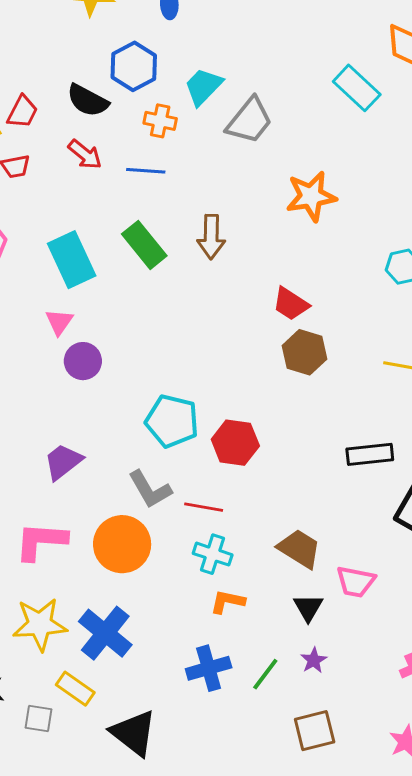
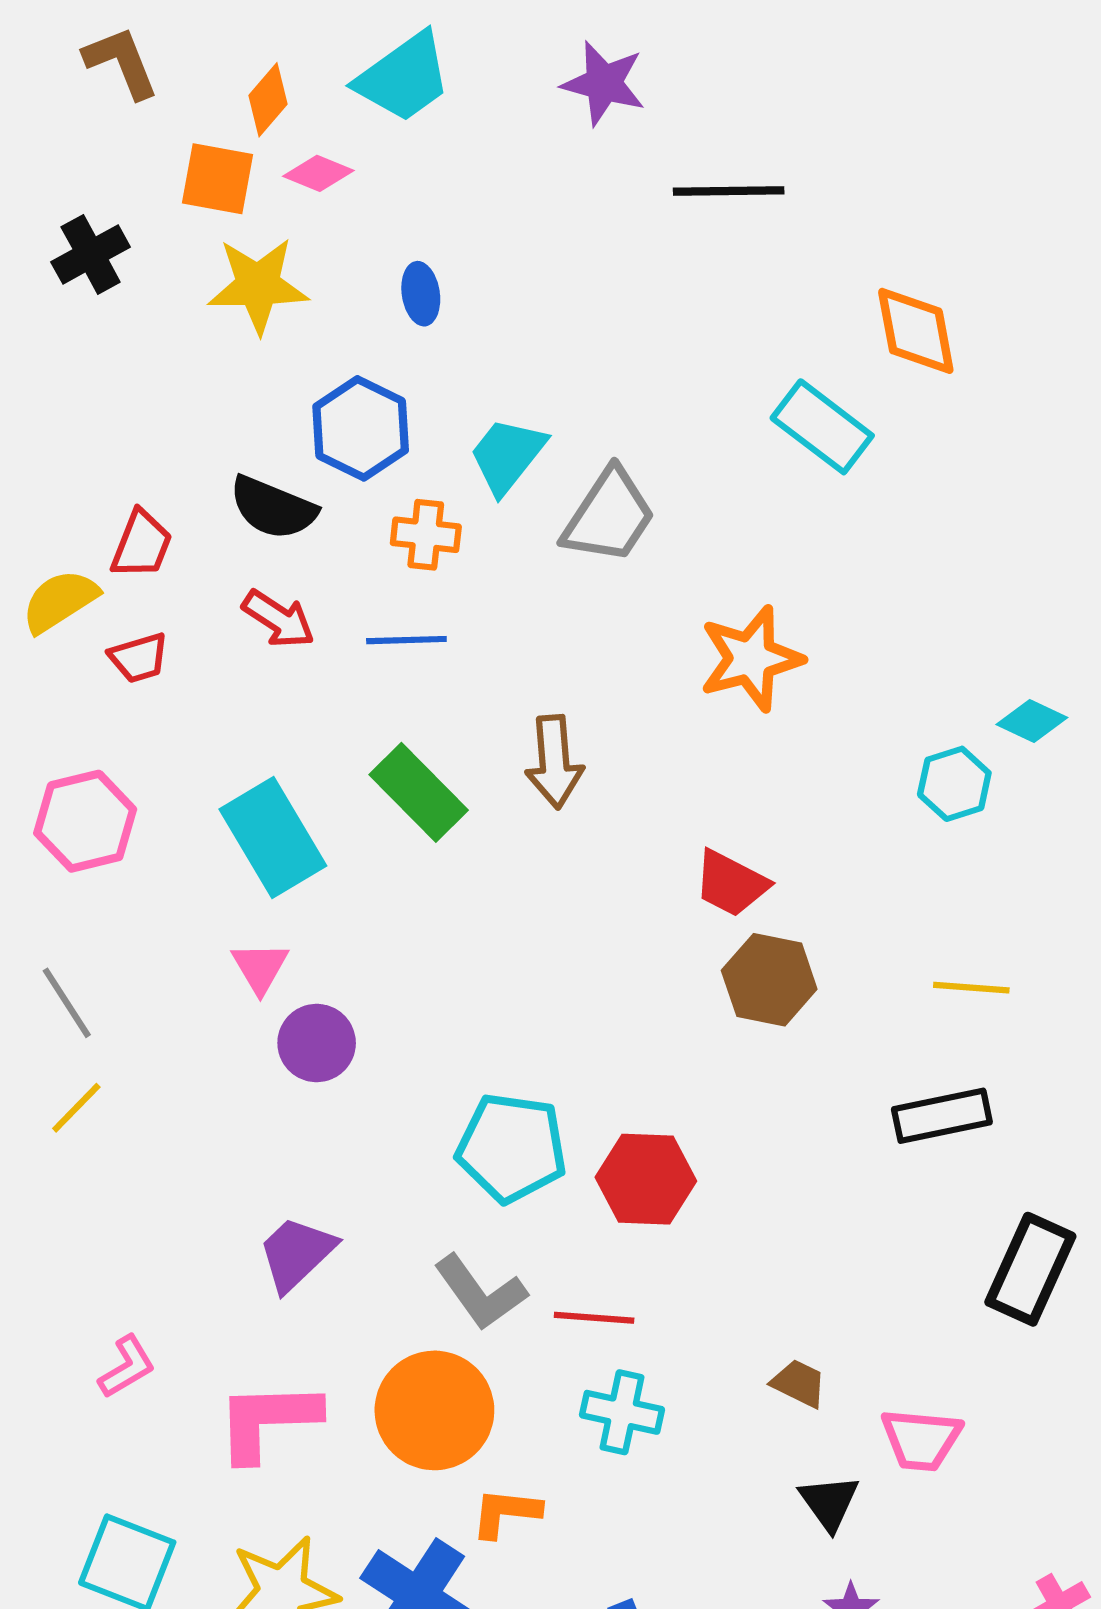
black rectangle: (370, 454) -> (942, 1116), moved
brown trapezoid: (299, 549) -> (799, 1383), size x0.6
orange L-shape: (227, 602) -> (506, 1513), moved

